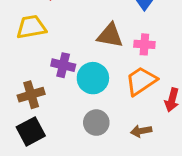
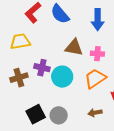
brown cross: (31, 95) -> (19, 78), moved
gray circle: (96, 123) -> (59, 115), moved
black square: (31, 131) -> (36, 114), moved

